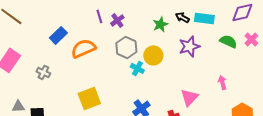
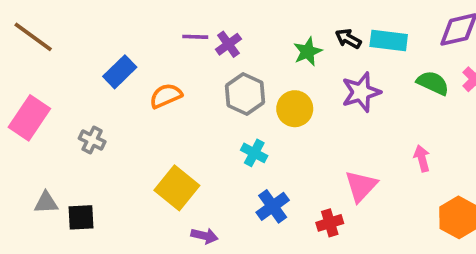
purple line: (99, 16) -> (195, 37), turned -72
orange semicircle: (83, 48) -> (166, 96), size x0.7
cyan cross: (137, 68) -> (254, 153), moved
yellow square: (89, 98) -> (177, 188), turned -30

